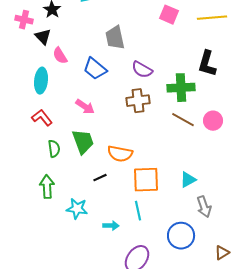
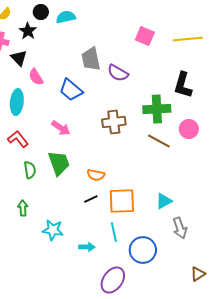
purple semicircle: (142, 70) -> (118, 73), moved
pink circle: (213, 121) -> (189, 129), moved
orange semicircle: (120, 154) -> (96, 175), size x0.7
black line: (100, 178) -> (91, 199), moved
green arrow: (47, 187) -> (23, 208), size x0.7
blue circle: (181, 236) -> (143, 250), moved

